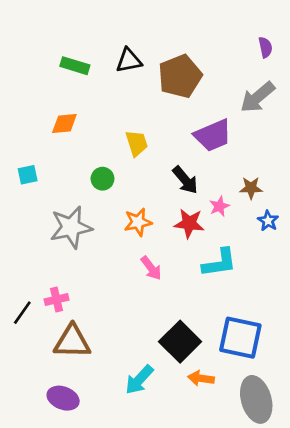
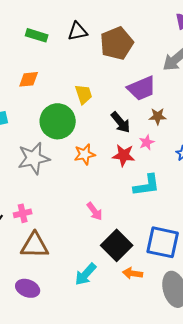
green circle: (102, 179) -> (58, 121), size x2.0
brown star: (251, 188) -> (158, 116), moved
pink arrow: (151, 268) -> (95, 211), moved

